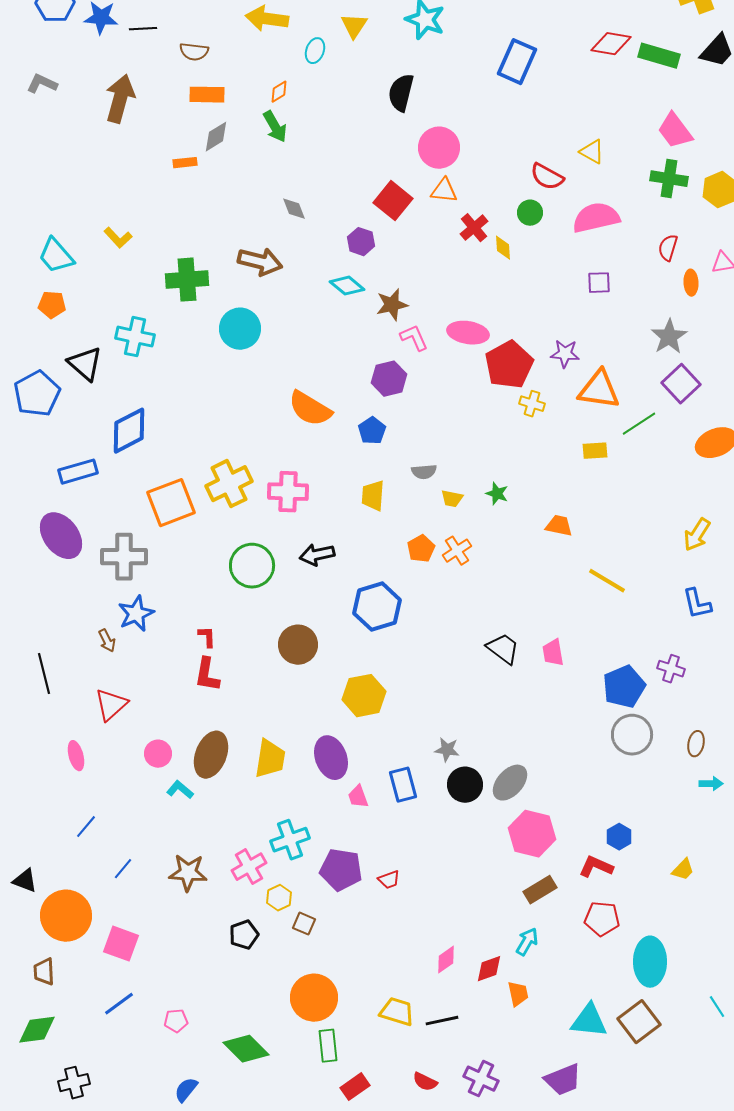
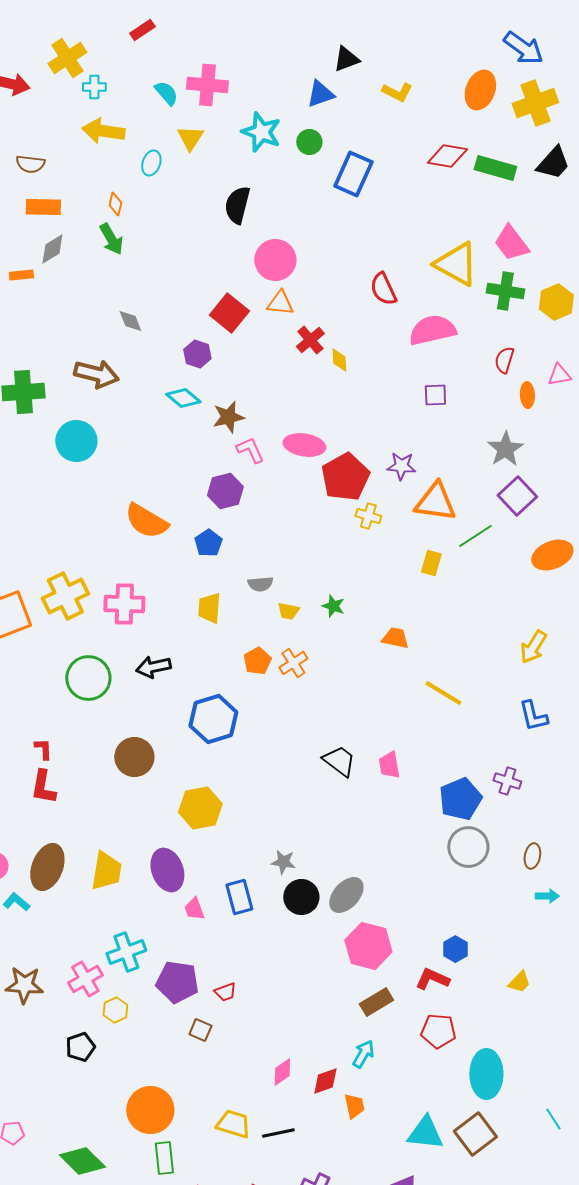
orange diamond: (279, 92) -> (115, 204), turned -45
yellow triangle: (592, 152) -> (456, 264), moved, size x1.8
red semicircle: (547, 177) -> (383, 289), turned 36
green circle: (530, 213) -> (309, 142), moved
yellow rectangle: (595, 451) -> (431, 563), turned -70
brown square: (304, 924) -> (200, 1030), moved

